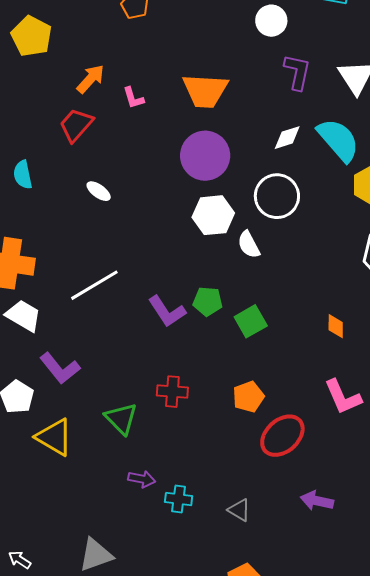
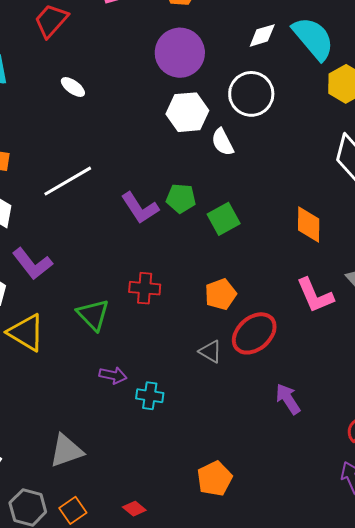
orange diamond: (336, 326) -> (309, 224), size x1.5
purple arrow: (317, 501) -> (288, 399), turned 44
gray triangle: (239, 510) -> (210, 352), moved

